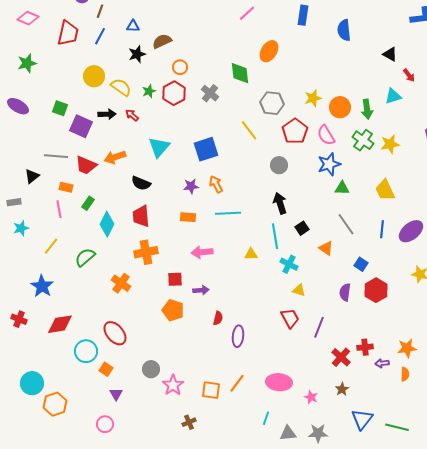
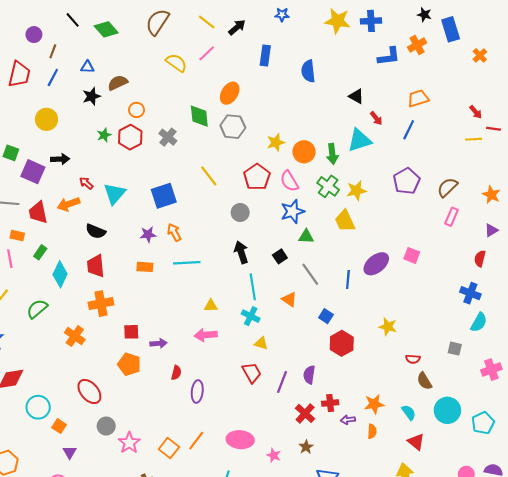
yellow semicircle: (121, 87) -> (176, 63), moved
cyan triangle: (393, 96) -> (359, 140), size x1.4
gray hexagon: (272, 103) -> (233, 127), moved
red arrow: (132, 115) -> (86, 183), moved
red trapezoid: (86, 165) -> (38, 212), turned 55
yellow trapezoid: (385, 190) -> (345, 221), moved
black square: (302, 228) -> (280, 256), moved
purple ellipse: (411, 231) -> (376, 264), moved
cyan line: (275, 236) -> (253, 287), moved
pink arrow: (202, 252) -> (206, 335), moved
purple semicircle: (345, 292) -> (309, 375), moved
red ellipse: (115, 333) -> (89, 392), moved
orange square: (211, 390) -> (169, 448), turned 30

